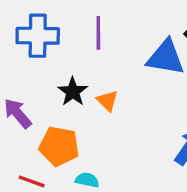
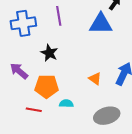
orange triangle: (107, 101) -> (95, 79), moved

